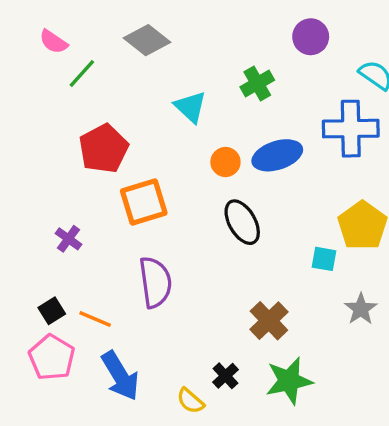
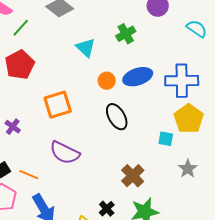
blue cross: (351, 129) -> (182, 81), moved
red pentagon: (104, 149) -> (20, 65), moved
purple semicircle: (155, 282) -> (65, 153), turned 124

